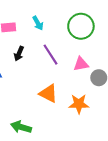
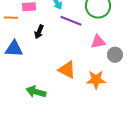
purple line: (50, 55) -> (71, 21), moved, turned -35
green arrow: (21, 127) -> (36, 92), moved

